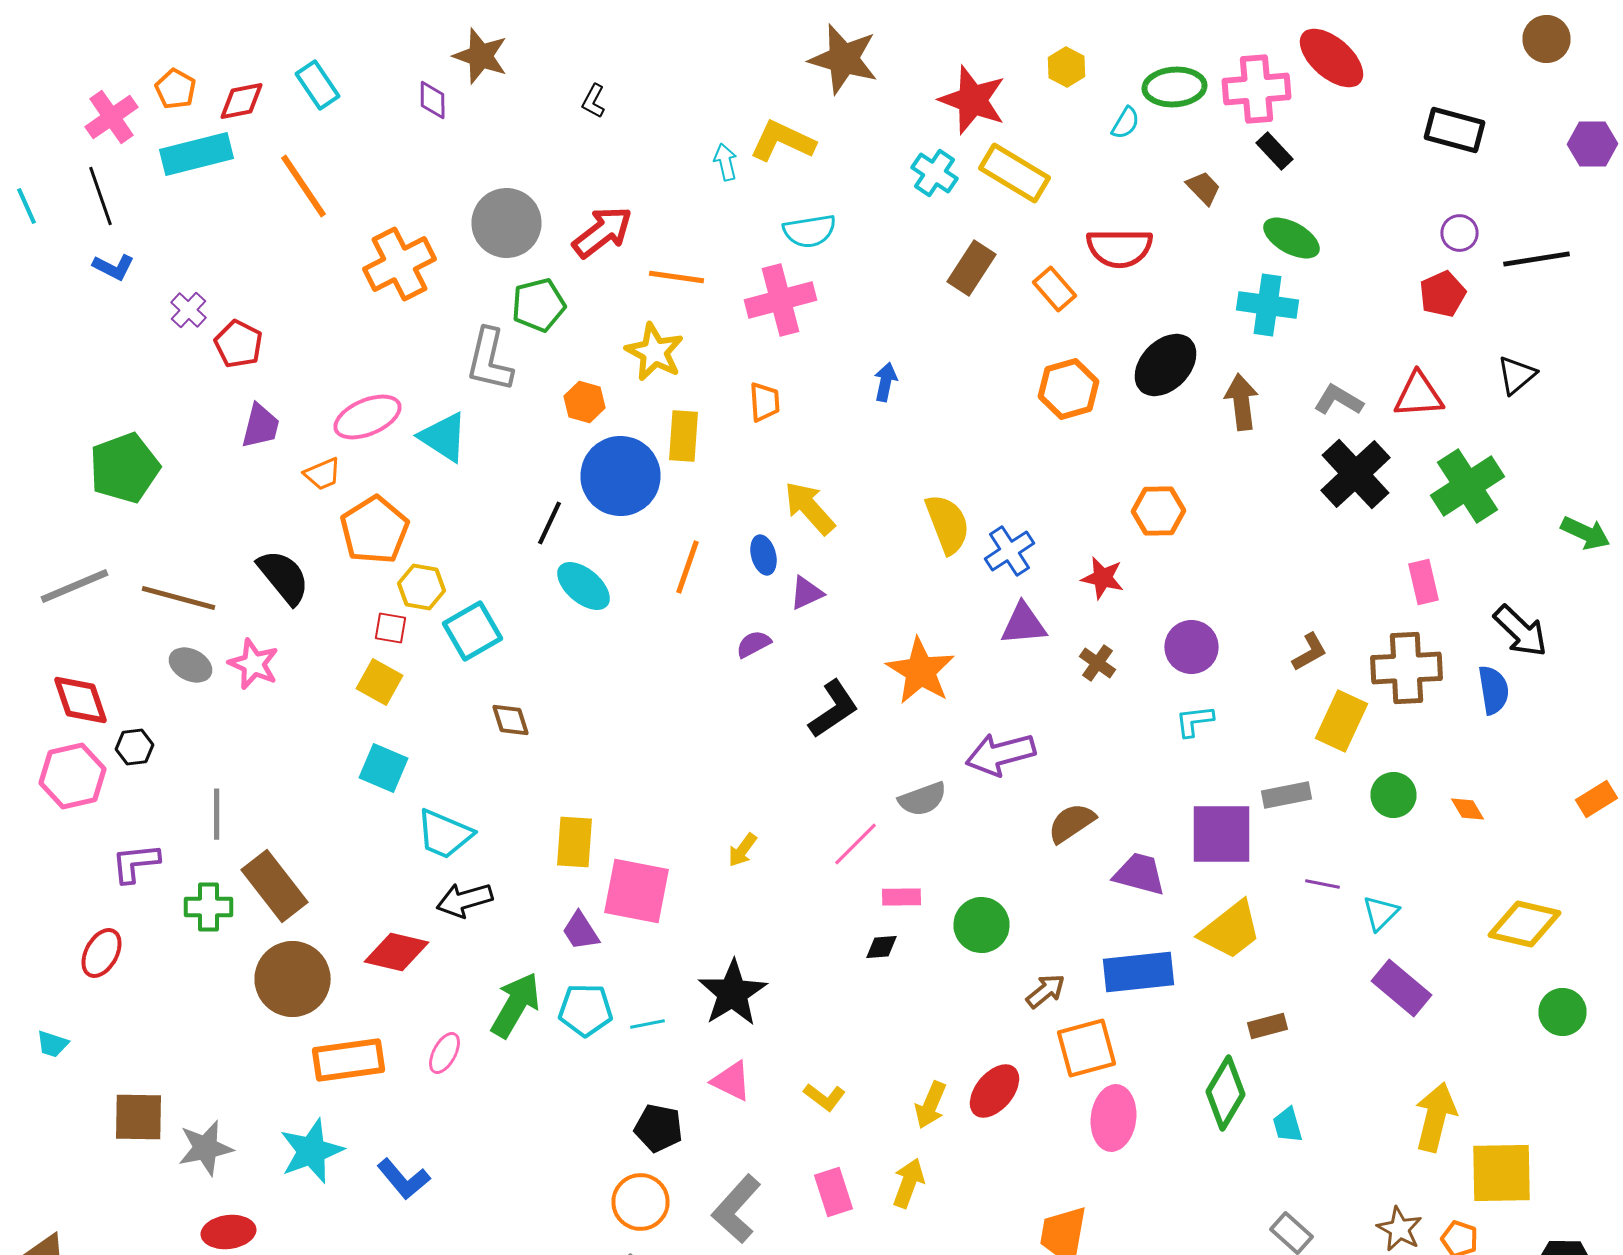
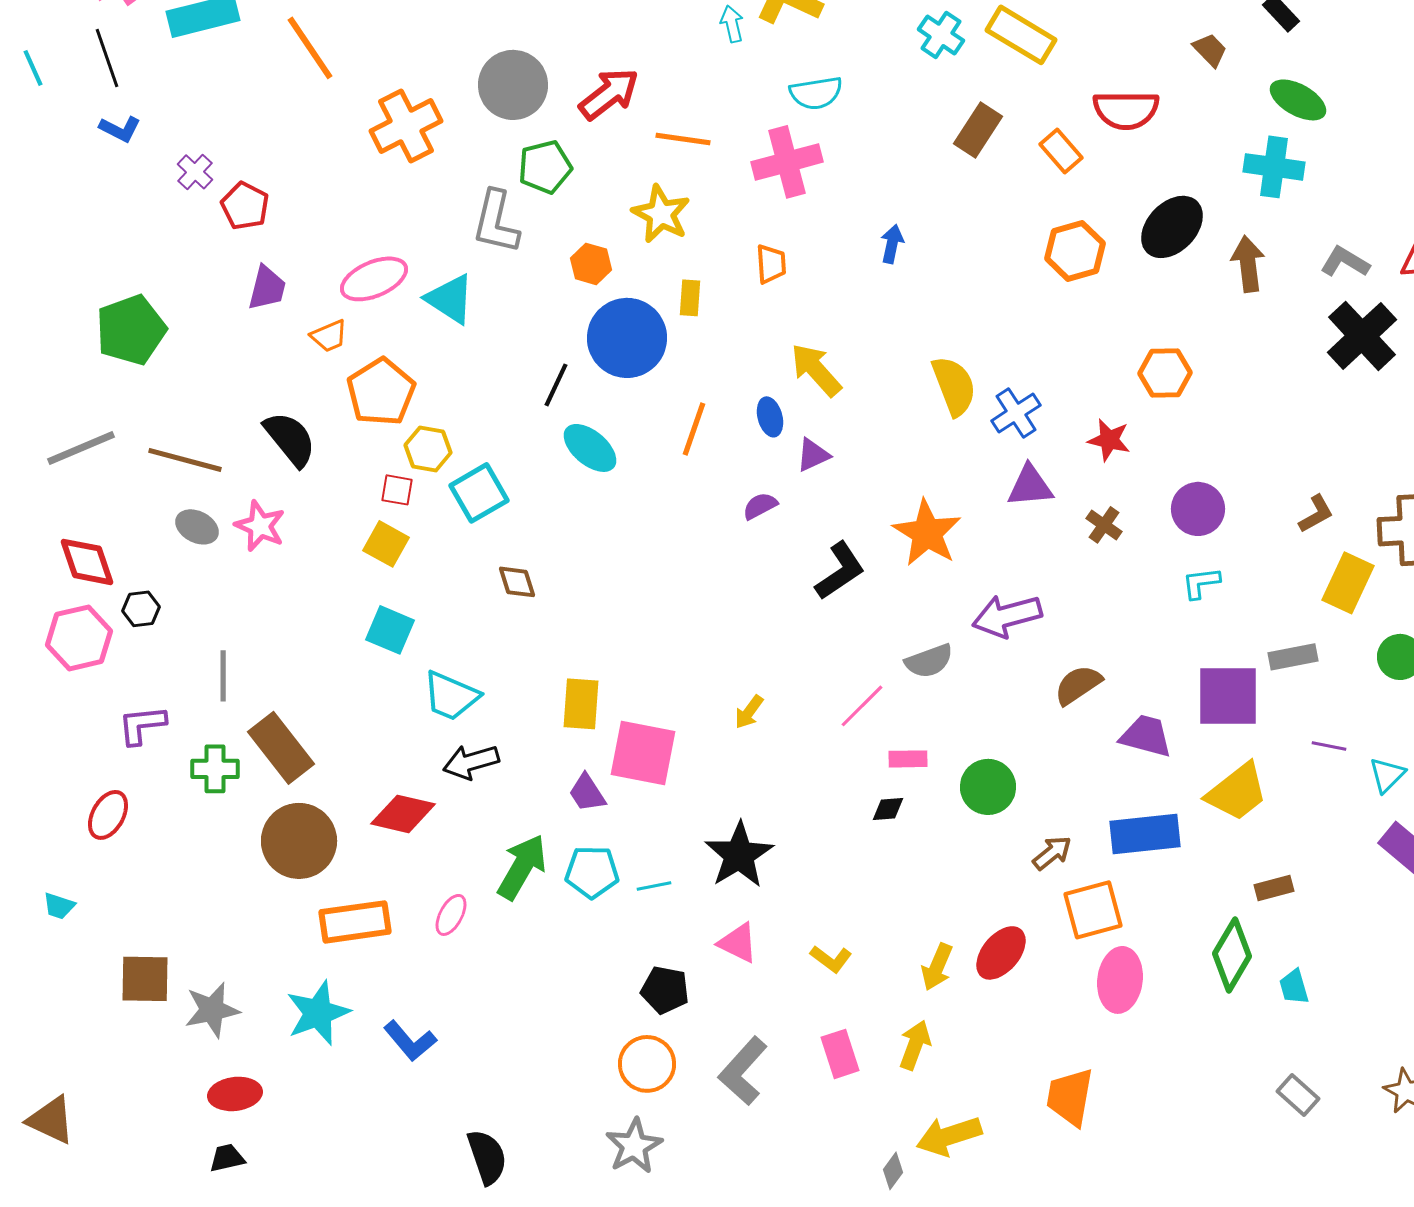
yellow rectangle: (684, 436) -> (690, 298), size x0.7

